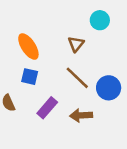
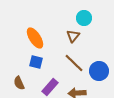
cyan circle: (100, 20) -> (84, 18), moved

